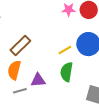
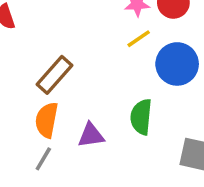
yellow line: (65, 50) -> (139, 39), moved
gray line: (20, 91) -> (43, 159), moved, turned -40

